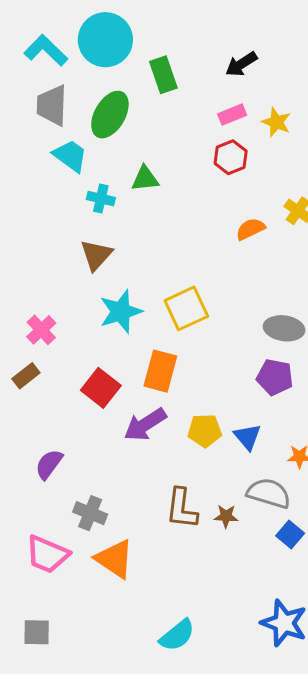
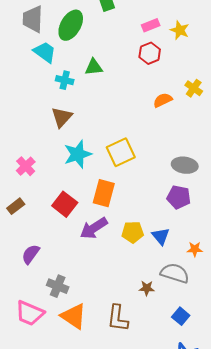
brown rectangle: (26, 376) -> (16, 206), moved
brown L-shape: (182, 509) -> (118, 318), moved
blue square: (290, 534) -> (181, 316), moved

